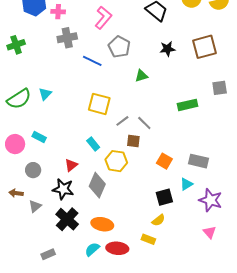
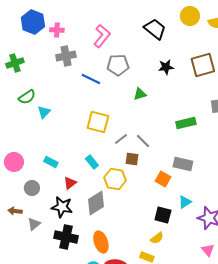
gray pentagon: (119, 47) -> (118, 65), turned -30
green semicircle: (19, 99) -> (27, 97), moved, size x0.7
cyan rectangle: (39, 137) -> (51, 162), moved
gray rectangle: (198, 161) -> (183, 164), moved
gray diamond: (97, 185) -> (96, 203), turned 35
black square: (164, 197) -> (163, 215), turned 30
black cross: (67, 219) -> (66, 237), turned -30
orange ellipse: (102, 224) -> (101, 242), turned 60

